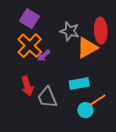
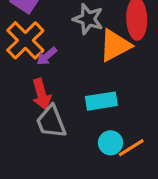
red arrow: (27, 86) -> (41, 94), moved
orange line: (98, 100) -> (131, 148), moved

